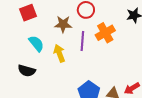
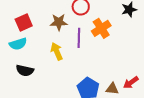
red square: (28, 13) -> (24, 22), moved
cyan semicircle: (36, 44) -> (18, 44), moved, turned 114

